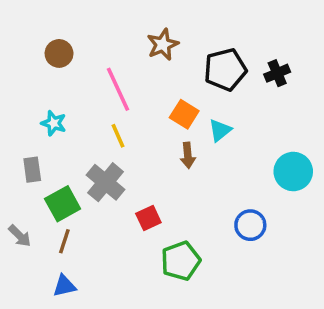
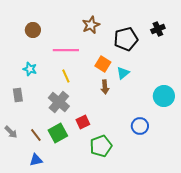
black cross: (277, 73) -> (158, 29), moved
pink line: (118, 89) -> (66, 50), turned -65
green square: (63, 204) -> (58, 133), moved
brown line: (64, 241) -> (36, 135), turned -56

